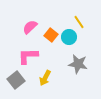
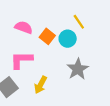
pink semicircle: (30, 27) -> (24, 27), turned 63
gray star: (78, 64) -> (78, 69), turned 30

